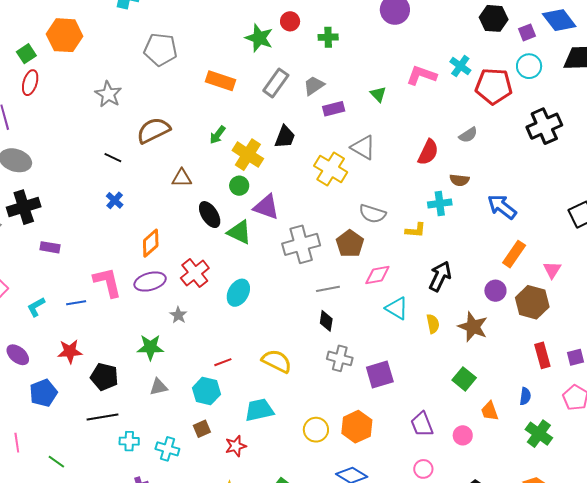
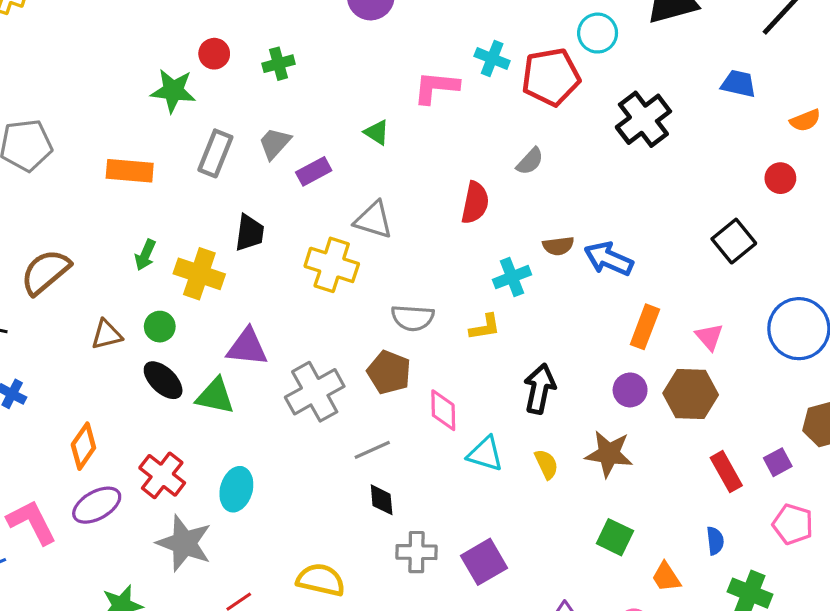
brown semicircle: (459, 180) -> (558, 246), moved
green circle: (239, 186) -> (160, 327), moved
pink diamond: (377, 275) -> (443, 410), turned -68
gray star: (178, 315) -> (184, 543), moved, size x2.0

